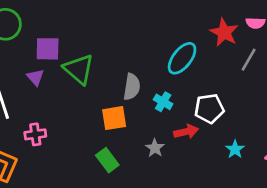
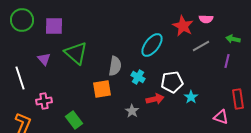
purple square: (48, 49) -> (54, 26), moved
gray line: (249, 60) -> (201, 46), turned 30
cyan star: (235, 149) -> (191, 97), moved
green rectangle: (107, 160) -> (74, 120), moved

